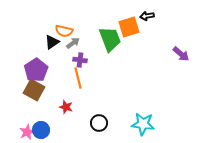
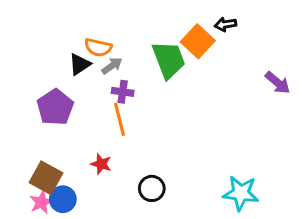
orange square: (129, 27) -> (198, 41), turned -30
brown square: (34, 90) -> (46, 178), moved
cyan star: (143, 124) -> (241, 193), moved

